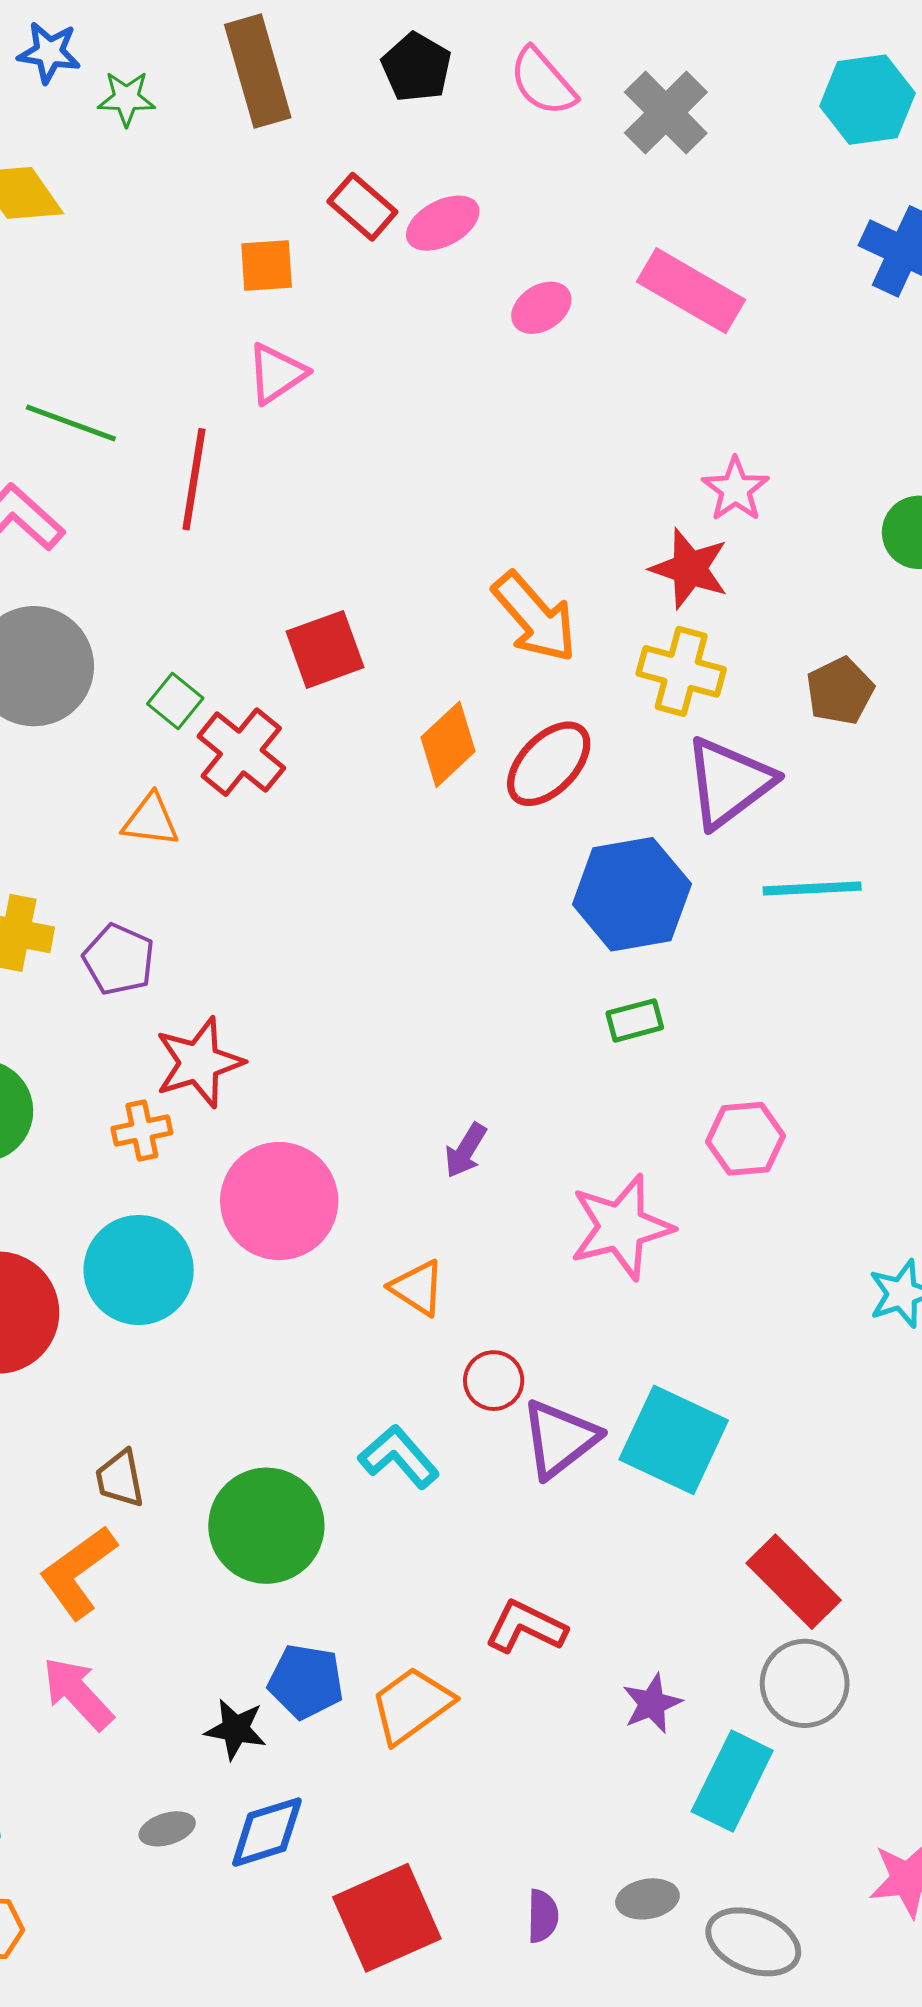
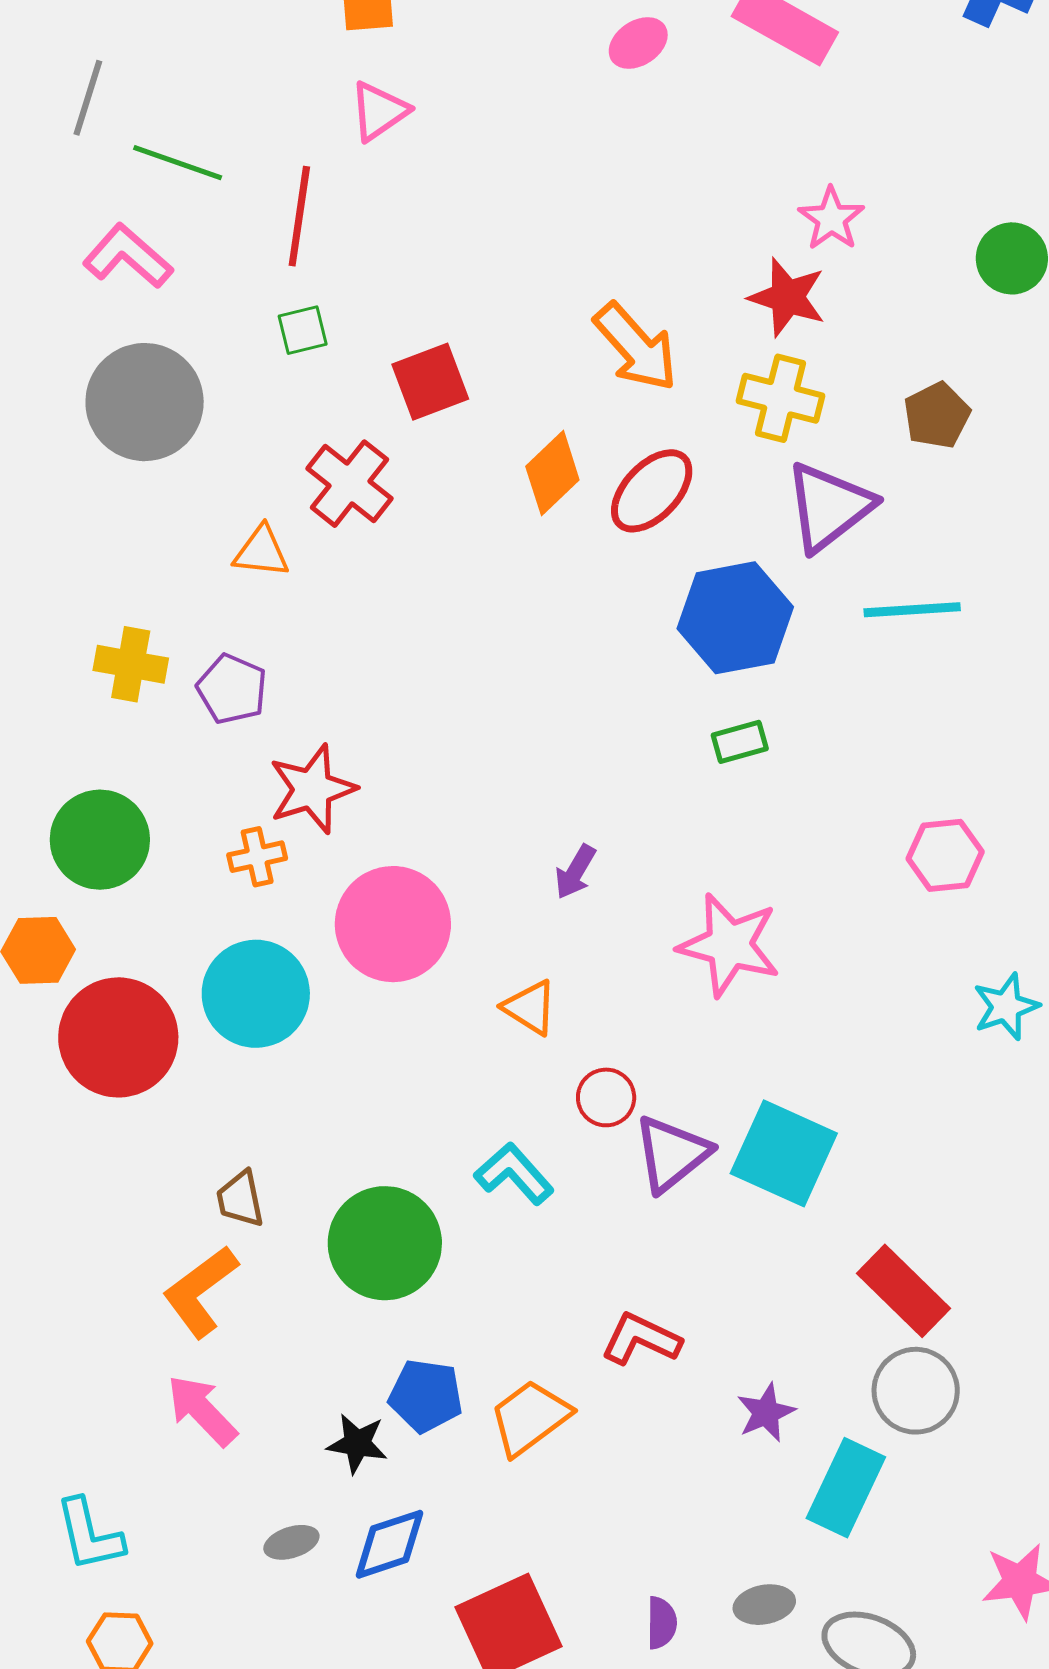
green square: (175, 701) -> (303, 330), moved, turned 38
pink hexagon: (746, 1139) -> (945, 855), moved
pink star: (621, 1227) -> (729, 945), turned 30

